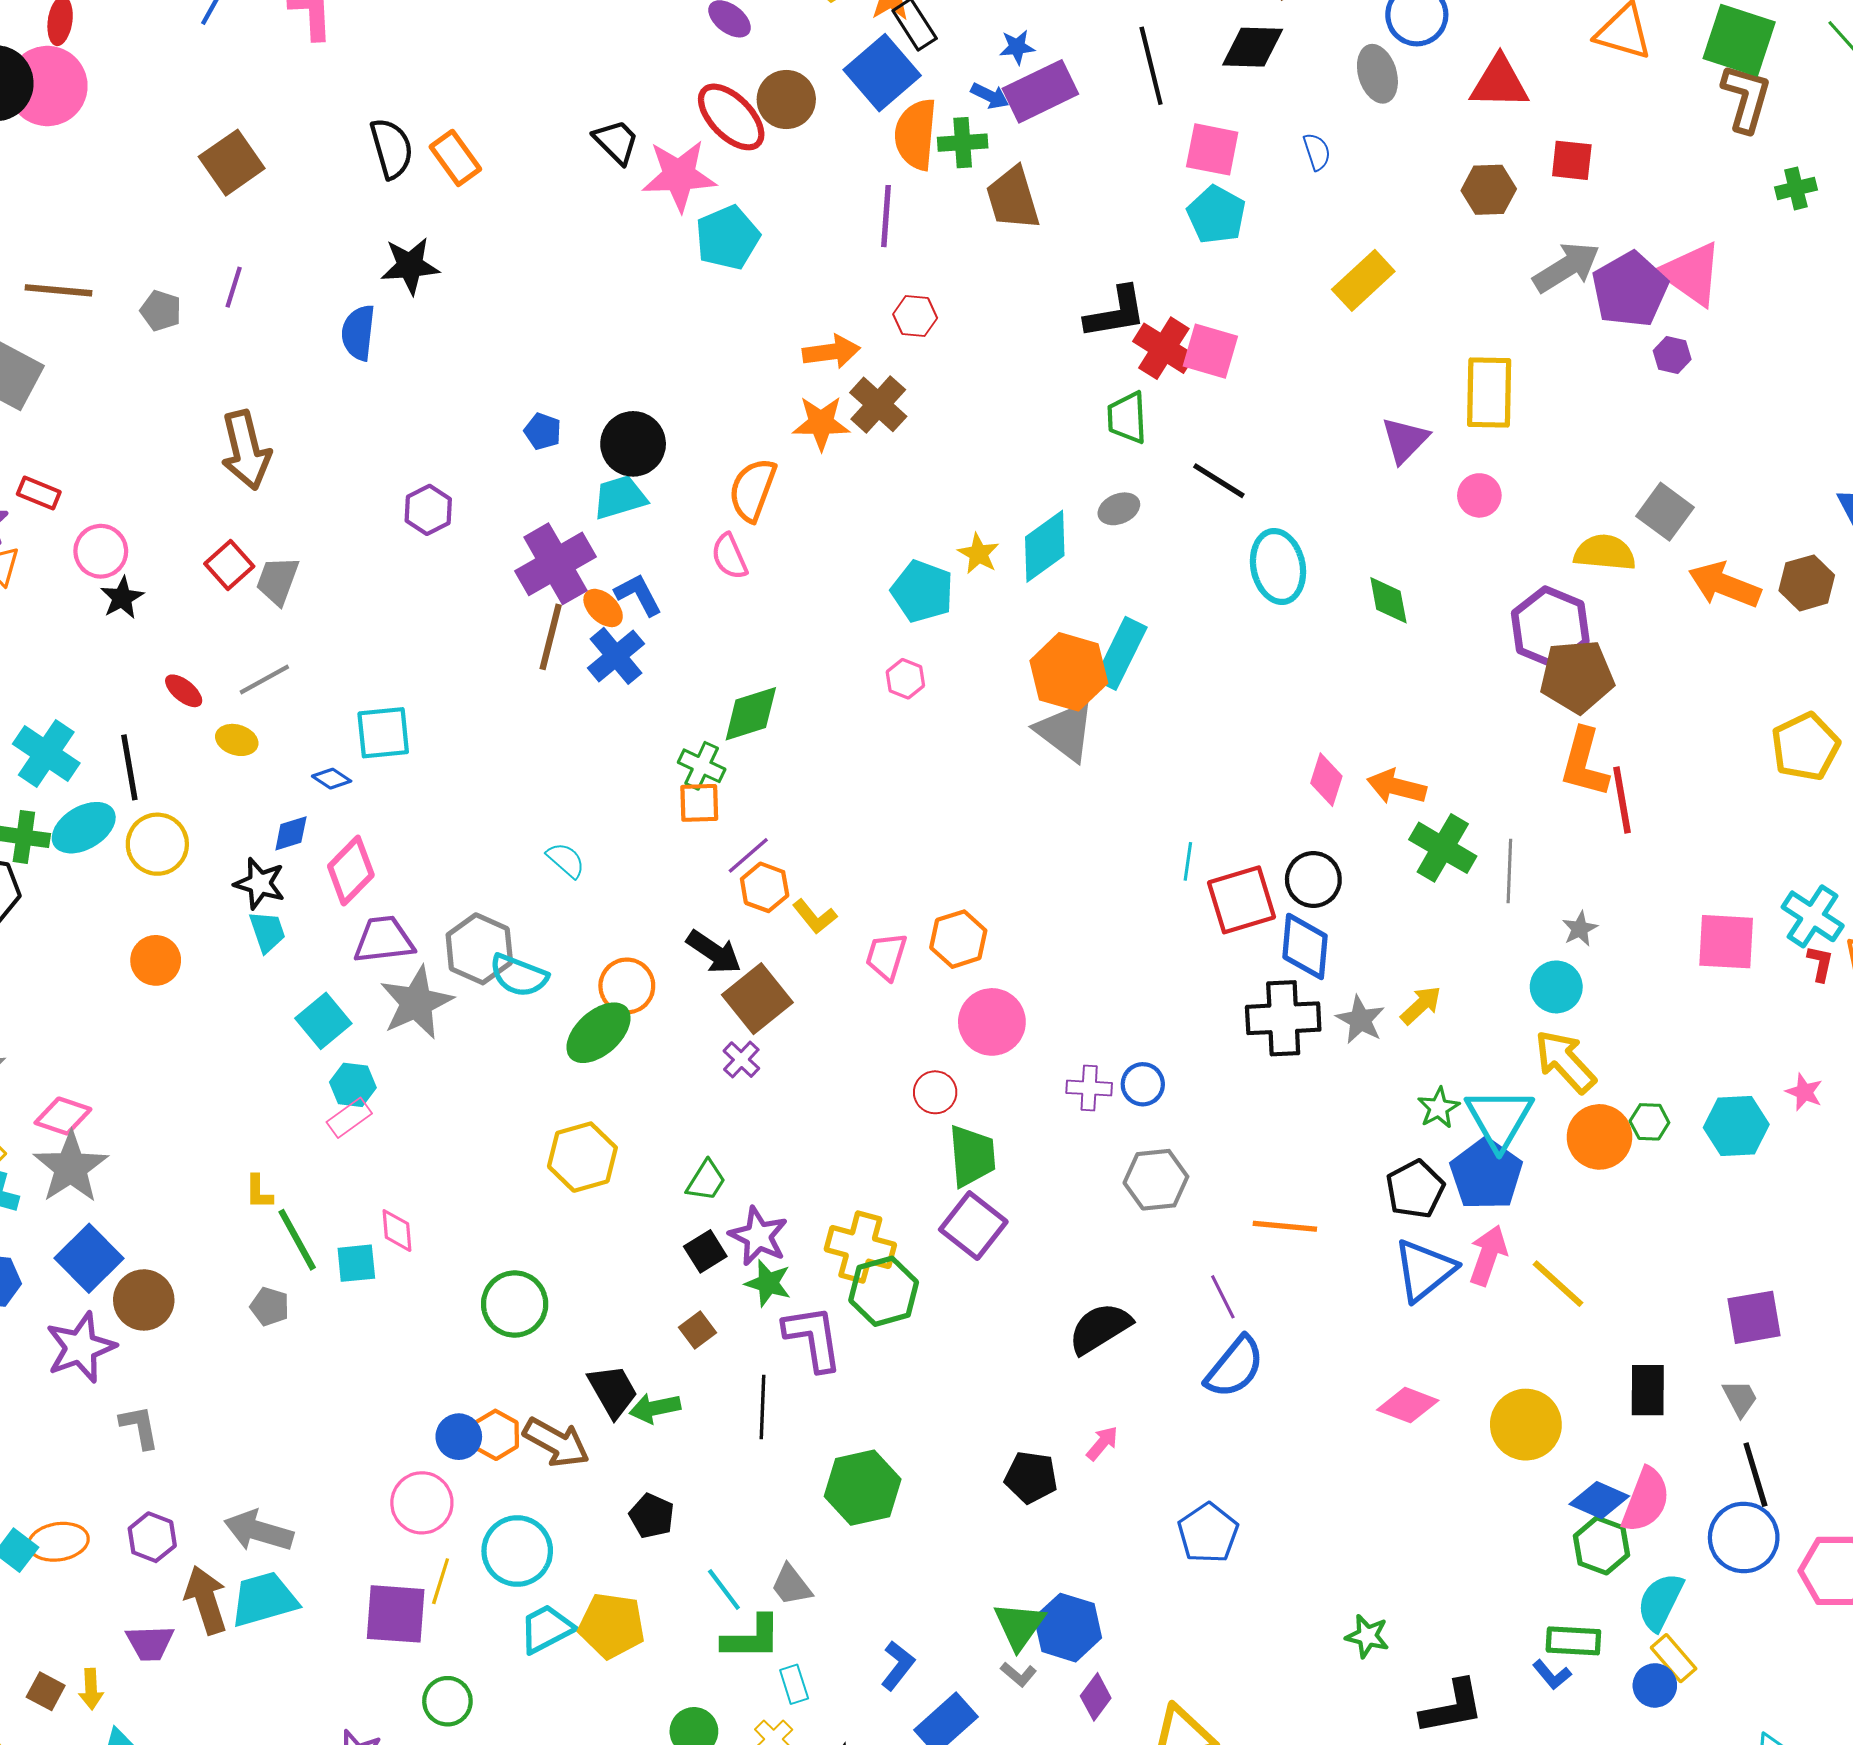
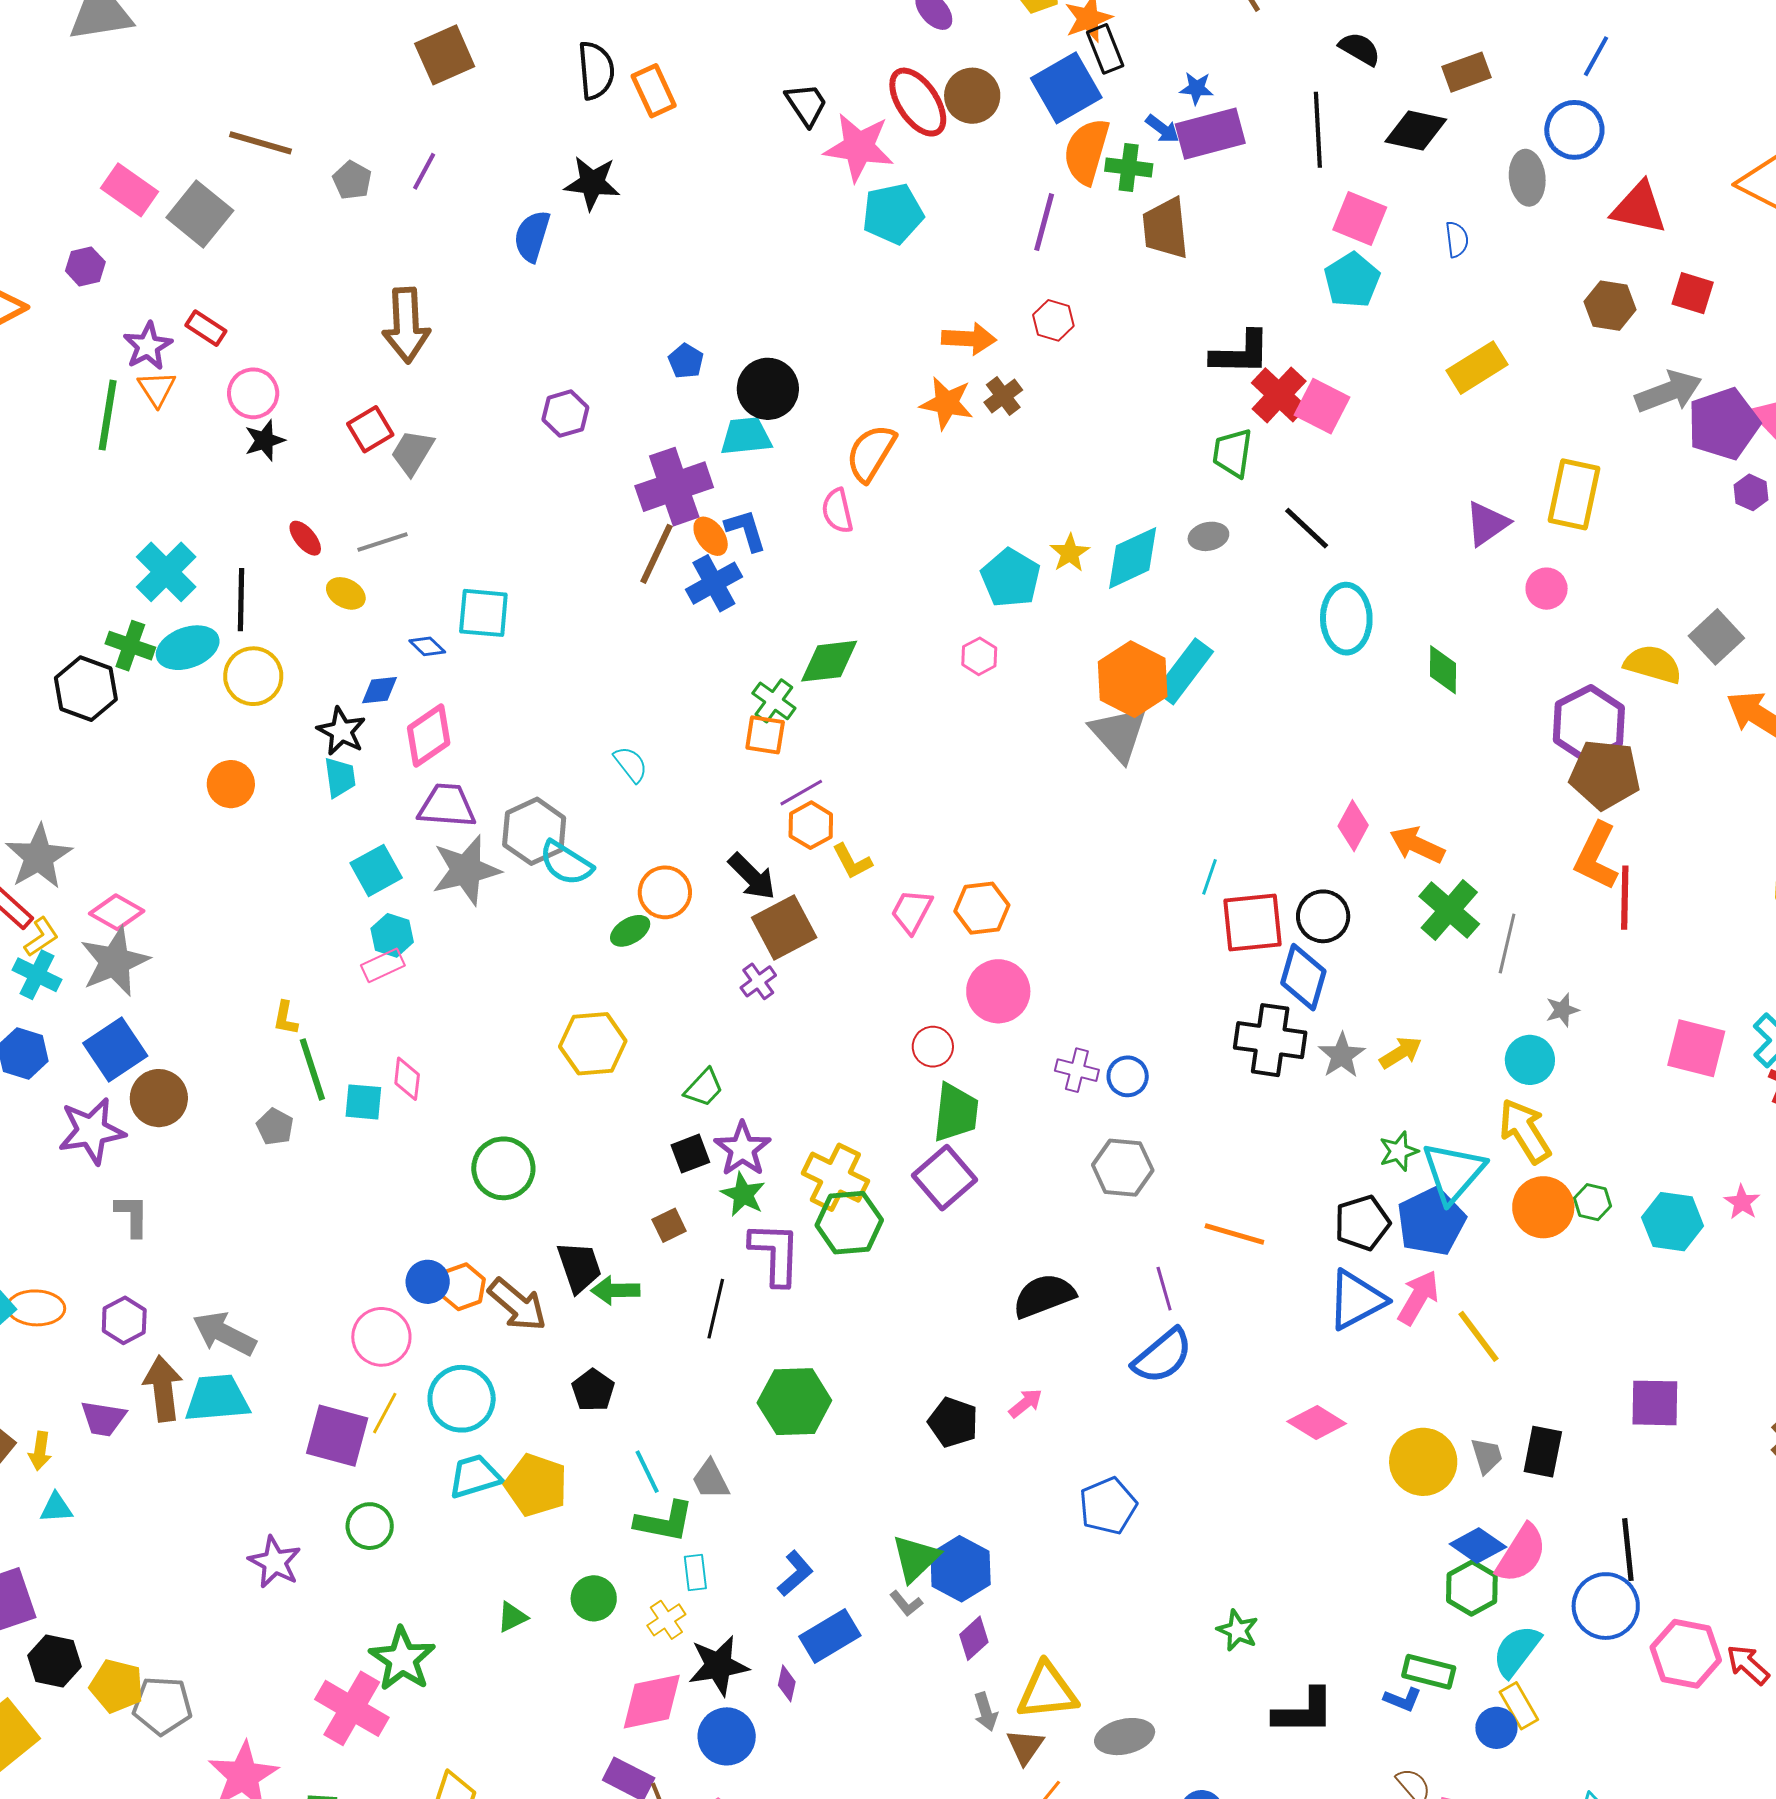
brown cross: (878, 404) -> (1003, 396), size x0.7
green ellipse: (599, 1033) -> (630, 931), size x0.6
gray trapezoid: (1740, 1398) -> (1487, 1456), moved
blue L-shape: (1552, 1675) -> (1403, 1699), turned -39

